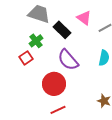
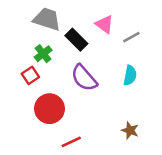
red circle: (54, 84) -> (50, 109), moved

